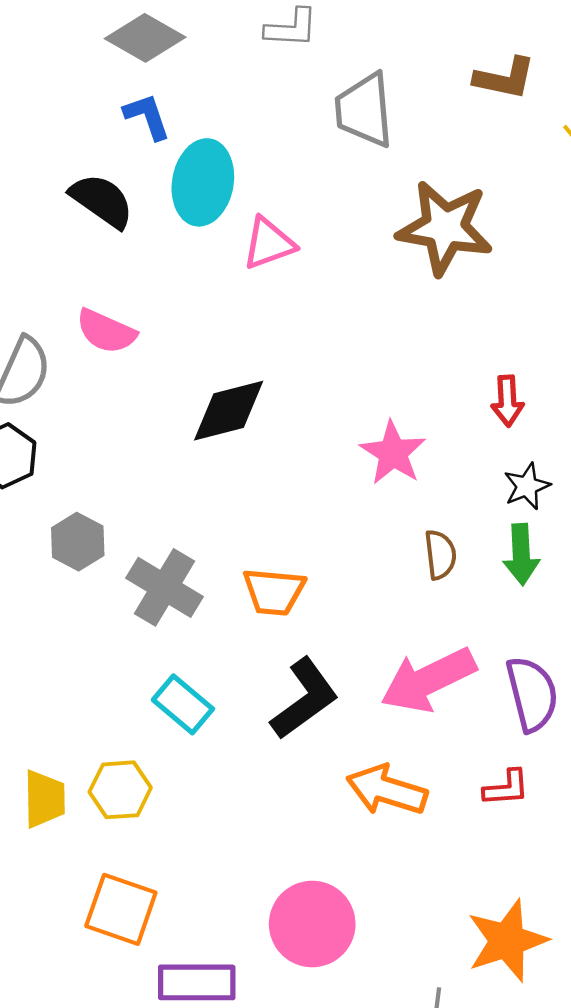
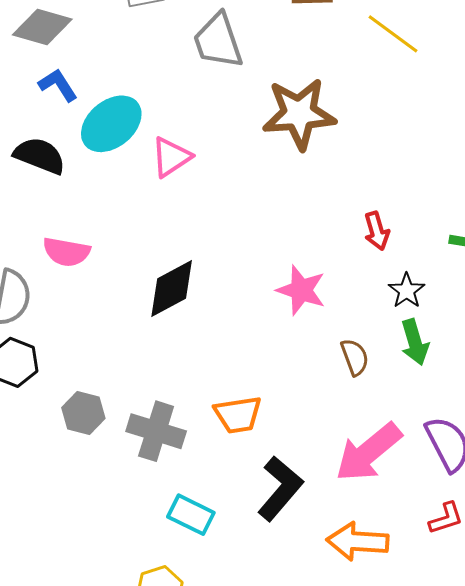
cyan ellipse: (203, 182) -> (111, 124), turned 54

